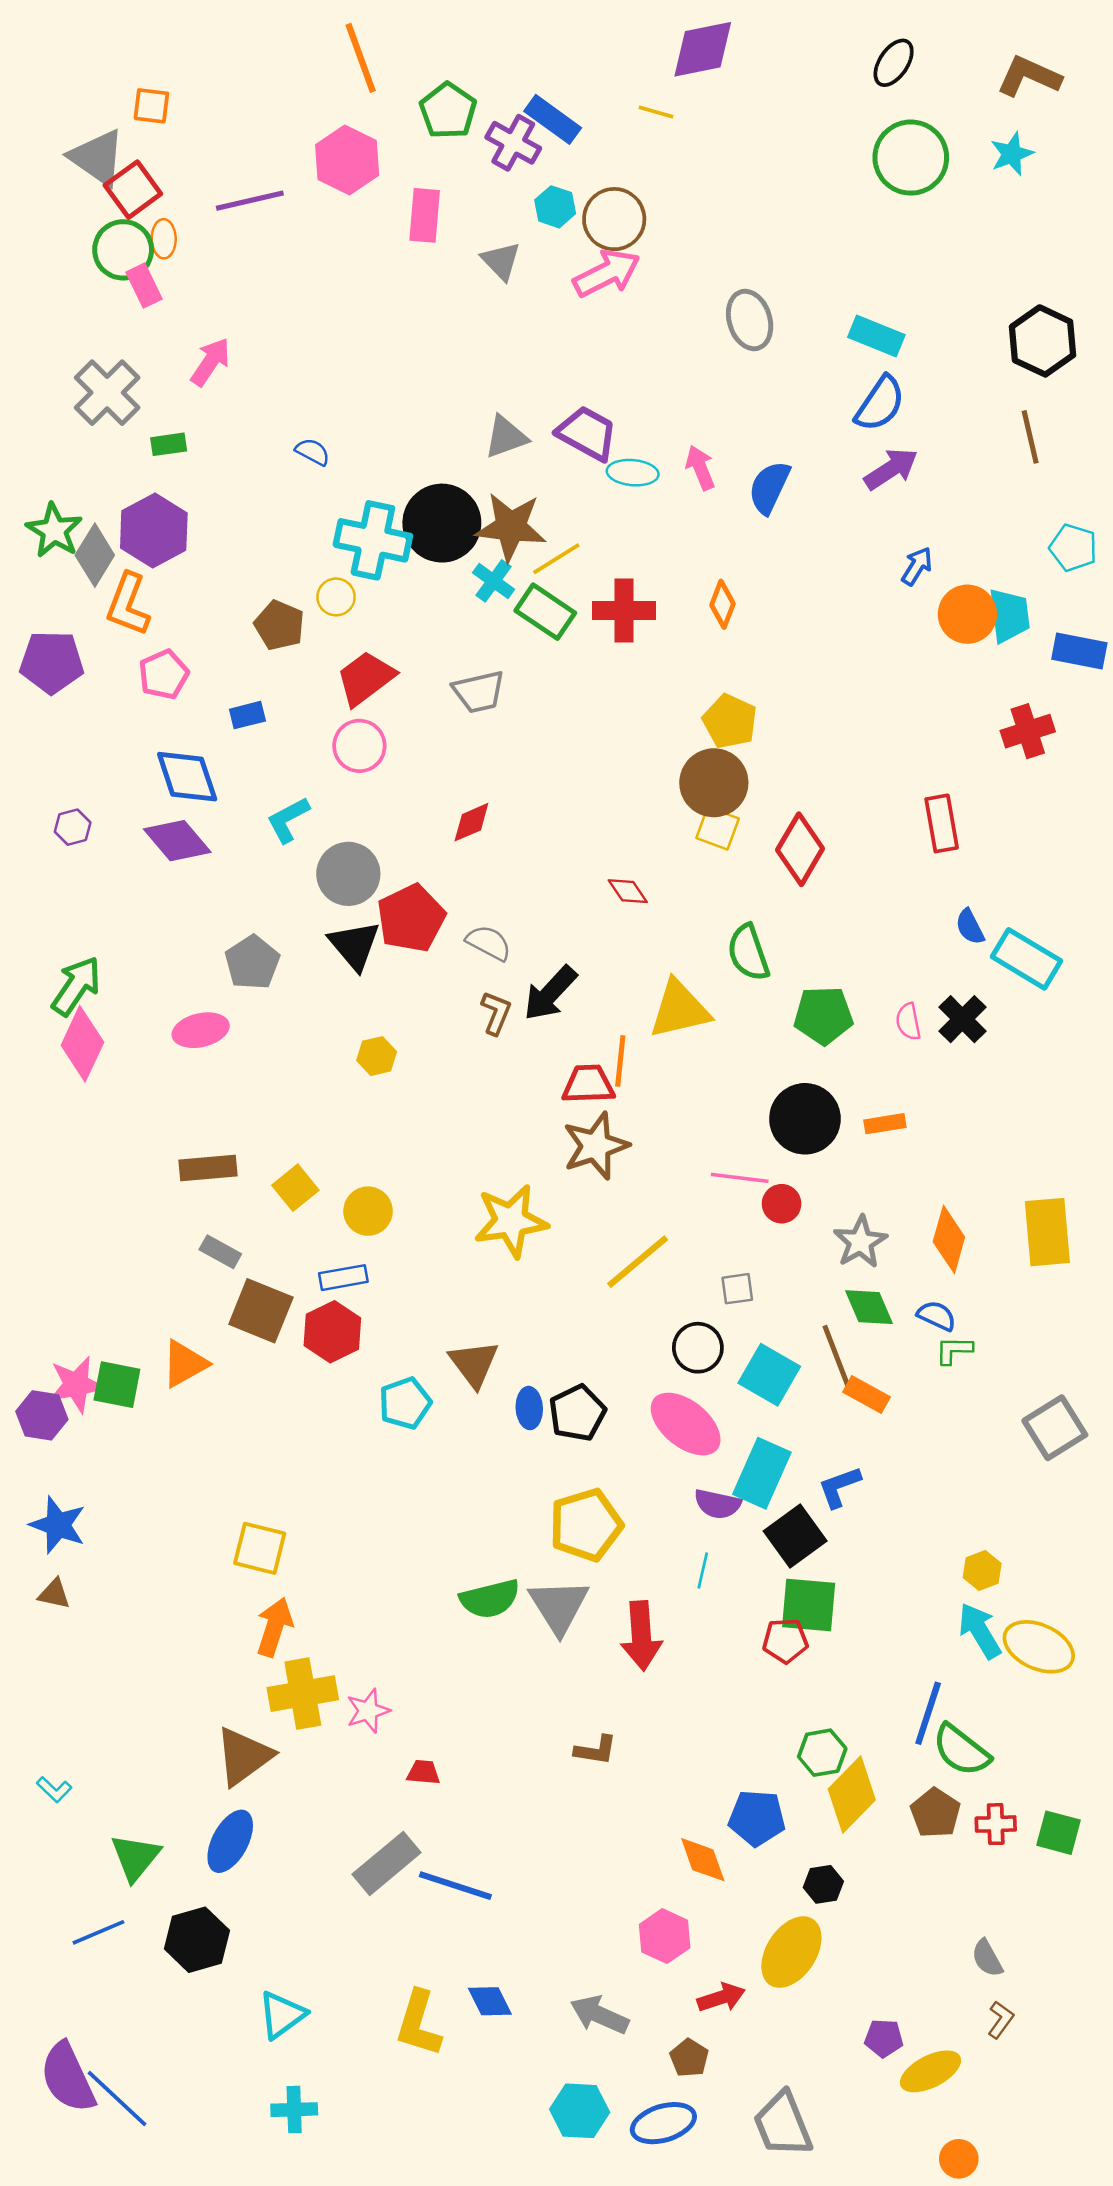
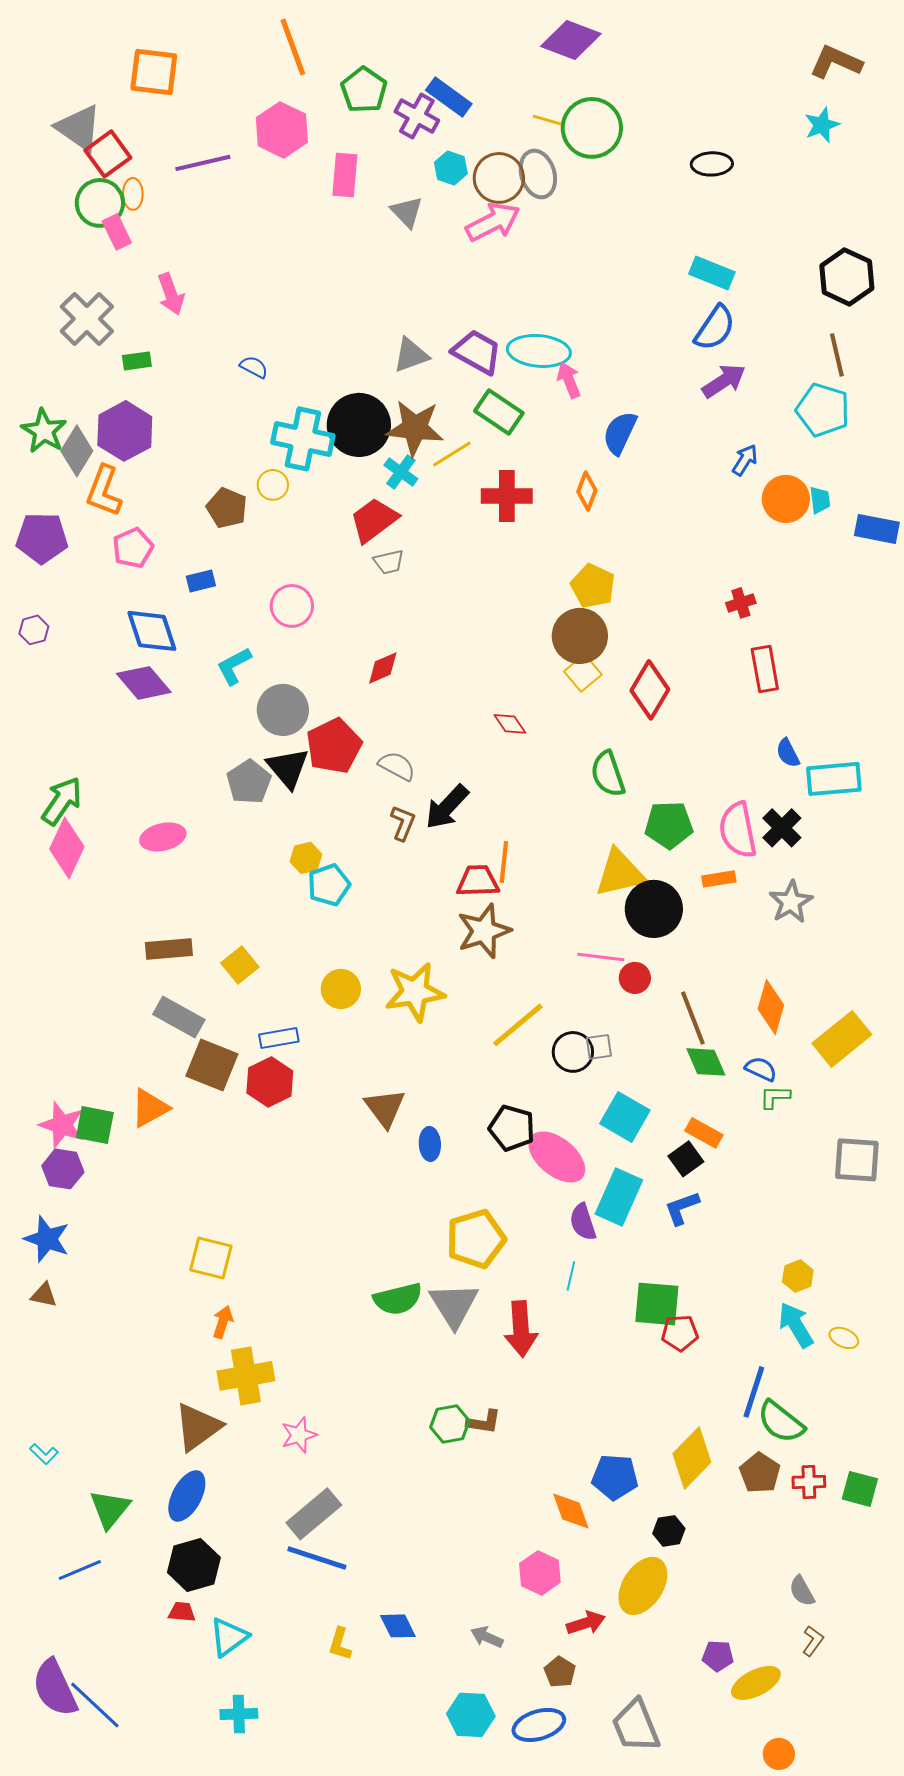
purple diamond: (703, 49) -> (571, 40), turned 32
black ellipse: (894, 63) -> (712, 164), moved, turned 54
orange square: (151, 106) -> (154, 72), moved, size x1.6
yellow line: (656, 112) -> (547, 120), moved
green circle: (911, 158) -> (592, 128), moved
gray ellipse: (750, 320) -> (538, 174), moved
pink arrow: (210, 362) -> (171, 294), turned 126
cyan ellipse: (633, 473) -> (539, 351), moved, size x1.5
blue semicircle: (769, 487) -> (620, 433), moved
cyan pentagon: (1073, 548) -> (823, 410), moved, size x1.4
green rectangle: (545, 612) -> (499, 412), moved
cyan trapezoid: (1009, 615) -> (820, 500), size x0.6
red trapezoid: (366, 678) -> (374, 520), moved
gray trapezoid: (479, 692) -> (389, 562), size x0.7
red cross: (1028, 731) -> (741, 603), moved, size x0.7
purple hexagon: (73, 827) -> (34, 630), moved
yellow square: (718, 828) -> (583, 673), turned 30
cyan rectangle: (1026, 959) -> (834, 779), turned -36
gray pentagon: (252, 962) -> (249, 782), moved
yellow triangle: (679, 1009) -> (620, 873), moved
pink semicircle: (908, 1022) -> (738, 830), size x1.8
orange rectangle: (885, 1124) -> (719, 879), moved
yellow circle: (368, 1211) -> (341, 989), moved
yellow rectangle: (1047, 1232) -> (842, 1039), moved, turned 56
gray star: (860, 1242) -> (791, 902), moved
gray rectangle: (220, 1252) -> (179, 1017), size x1.5
black circle: (698, 1348) -> (573, 1052), moved
brown line: (837, 1358) -> (693, 1018), moved
pink star: (76, 1385) -> (62, 1125), turned 30
cyan pentagon: (405, 1403) -> (329, 885), moved
black pentagon: (577, 1413) -> (512, 1128), moved, turned -30
purple hexagon: (42, 1415) -> (63, 1169), moved
gray square: (1055, 1428) -> (857, 1160), turned 36
purple semicircle: (718, 1504) -> (583, 1222), turned 60
black square: (795, 1536) -> (686, 1159), moved, size x0.7
orange arrow: (274, 1627) -> (223, 1322), size x0.7
red pentagon: (785, 1641) -> (680, 1333), moved
yellow ellipse: (1039, 1647) -> (844, 1338), size x0.5
pink star: (368, 1711) -> (299, 1435), moved
green hexagon: (822, 1753) -> (450, 1424), moved
red trapezoid: (423, 1772) -> (182, 1612), moved
blue line: (455, 1886) -> (317, 1558), moved
black hexagon: (197, 1940) -> (194, 1565), moved
gray arrow: (599, 2015) -> (487, 1637), size x0.7
yellow L-shape: (418, 2023) -> (340, 1644), size x0.6

